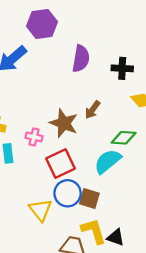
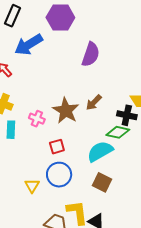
black cross: (122, 68) -> (127, 115), moved
red square: (60, 164) -> (57, 147), size x0.6
brown square: (89, 199) -> (102, 182), moved
yellow triangle: (40, 210) -> (32, 186), size x0.7

